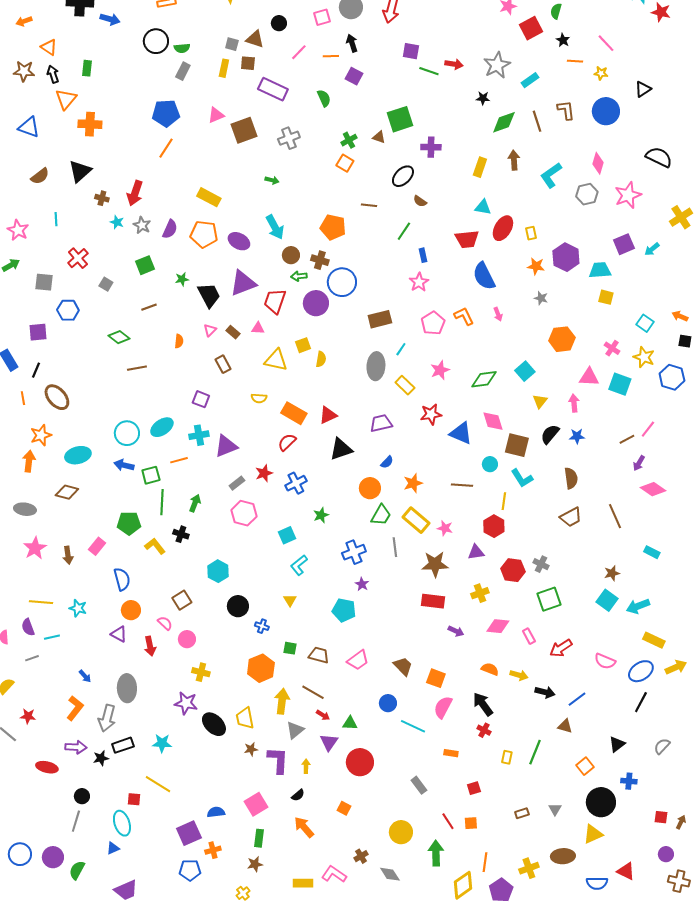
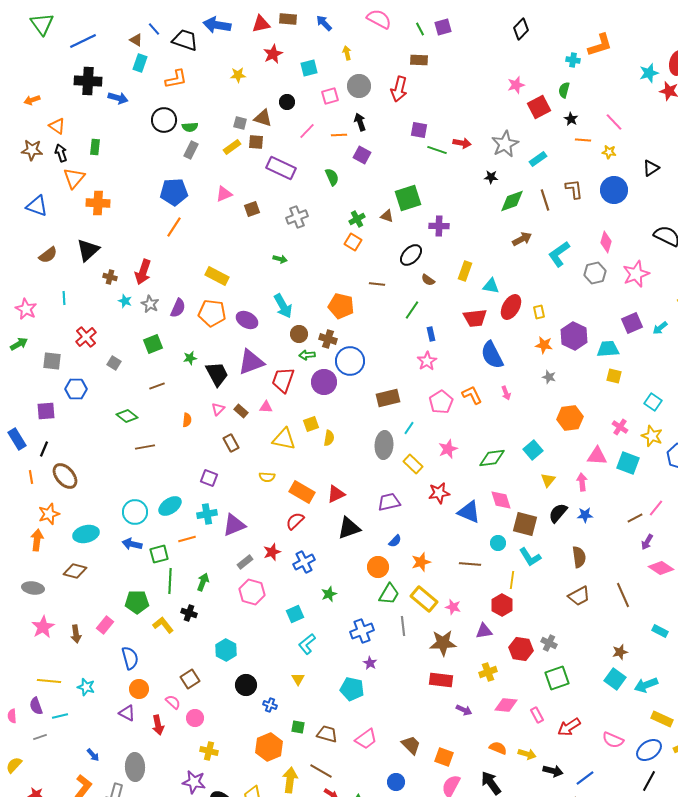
yellow rectangle: (224, 68) -> (232, 147), turned 42
brown square: (244, 130) -> (252, 209), size x0.6
brown arrow: (514, 160) -> (522, 239), turned 66
yellow rectangle: (480, 167) -> (465, 271), moved

